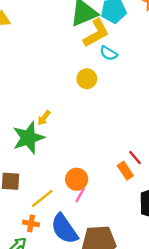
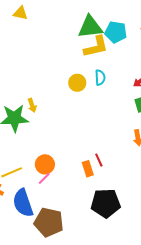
cyan semicircle: (109, 53) -> (100, 78), moved, turned -140
yellow arrow: (44, 118) -> (32, 105), turned -72

